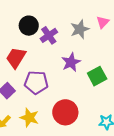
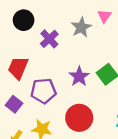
black circle: (29, 26) -> (24, 20), moved
purple star: (71, 62) -> (79, 77), moved

